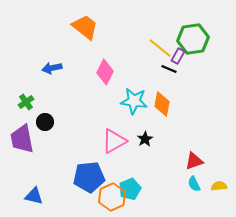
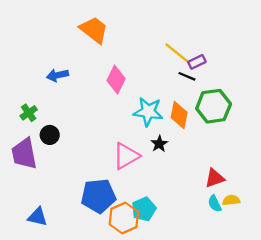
green hexagon: (193, 39) -> (214, 106), moved
purple rectangle: (178, 56) -> (197, 62), turned 35
black star: (145, 139) -> (159, 144), moved
yellow semicircle: (219, 186) -> (231, 200), moved

